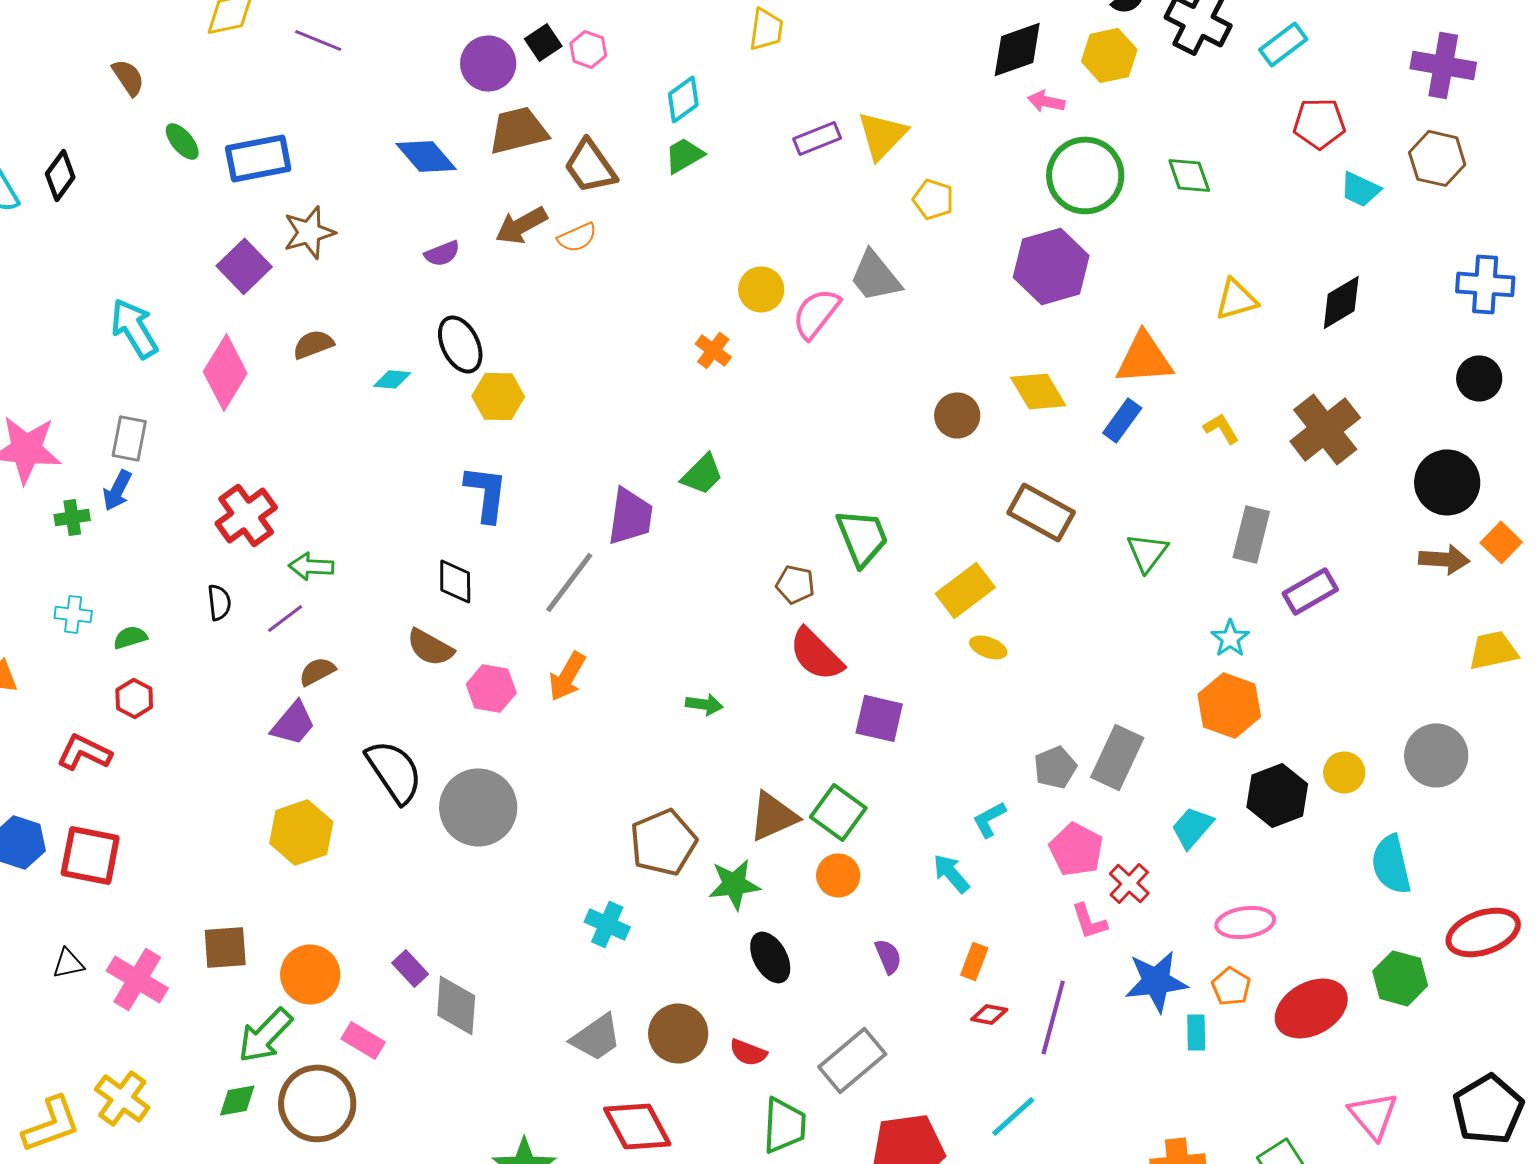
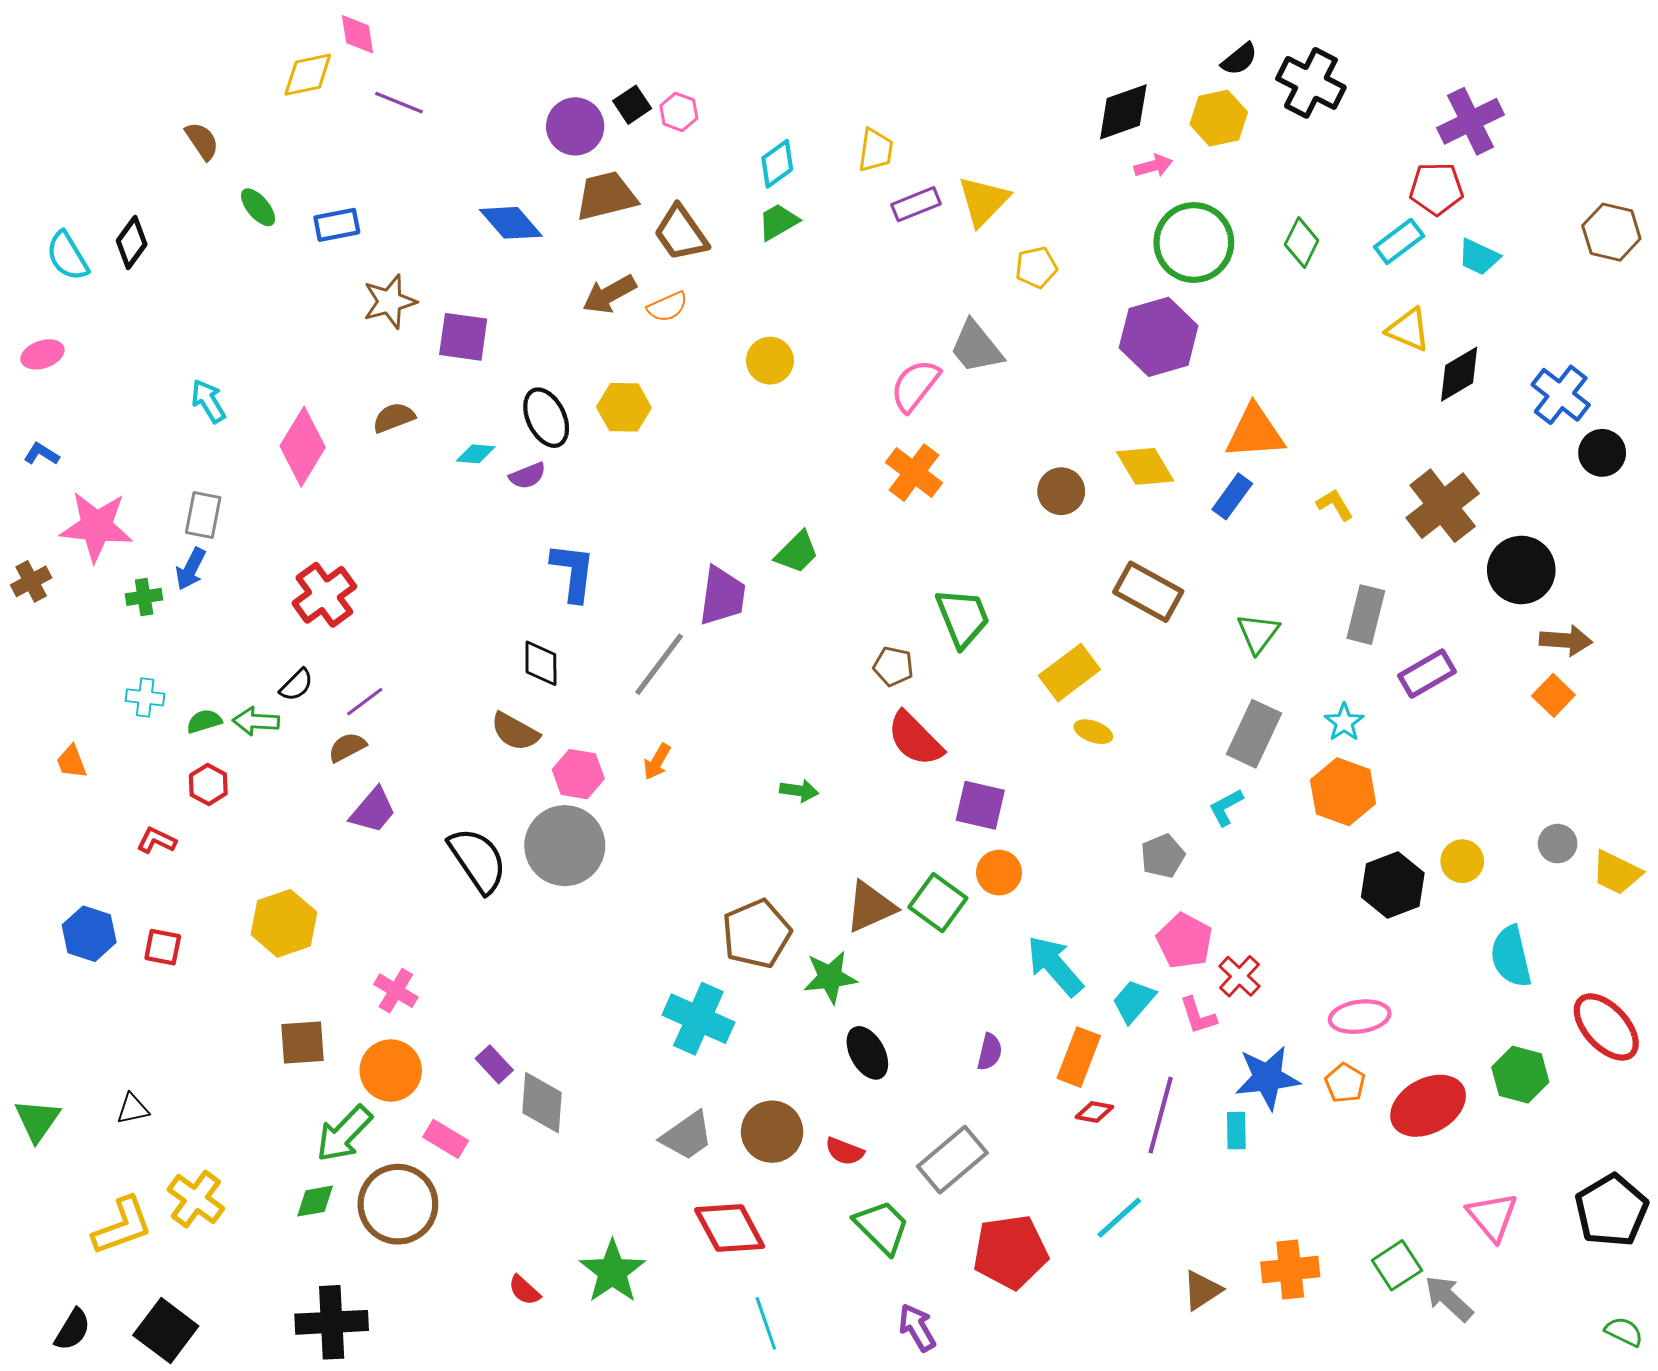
yellow trapezoid: (766, 29) -> (876, 150), moved
cyan rectangle: (1283, 44) -> (1399, 241), moved
purple cross: (1443, 65) -> (1471, 121), moved, turned -36
pink arrow: (1046, 101) -> (1153, 166), turned 153
blue rectangle: (258, 158) -> (337, 225), size x0.7
brown hexagon: (1437, 158) -> (1611, 232), moved
green diamond: (1189, 175) -> (1302, 242), turned 45
yellow pentagon: (933, 199) -> (1036, 267), turned -30
purple semicircle: (442, 253) -> (527, 476), moved
purple square: (244, 266) -> (463, 337), moved, turned -38
blue cross: (1485, 284) -> (1561, 395), moved, turned 34
yellow circle: (761, 289) -> (770, 361), moved
yellow triangle: (1236, 299) -> (1408, 330), moved, turned 39
cyan arrow: (134, 328) -> (208, 401), size x0.7
orange cross: (713, 350) -> (914, 473), moved, size x1.5
yellow hexagon: (498, 396) -> (624, 407), moved
black circle: (1447, 482) -> (1521, 570), moved
orange square: (1501, 542) -> (1553, 695), moved
green arrow: (311, 566) -> (256, 721), moved
black semicircle: (219, 602) -> (296, 685), turned 51
yellow trapezoid: (1493, 650) -> (1617, 873), moved, turned -142
brown semicircle: (317, 671) -> (347, 747), moved
orange arrow: (567, 676) -> (657, 762), size x0.7
red L-shape: (84, 752) -> (156, 840), size x0.7
gray circle: (1436, 755) -> (1558, 844), size x0.6
gray rectangle: (1117, 757) -> (1254, 734), moved
gray circle: (478, 807) -> (565, 846), moved
cyan L-shape: (989, 819) -> (1226, 807), moved
cyan trapezoid: (1192, 827) -> (1134, 1001), moved
yellow hexagon: (301, 832) -> (284, 923), moved
red square: (90, 855) -> (163, 947), size x0.6
cyan arrow: (951, 873) -> (1055, 966), size x1.5
orange circle: (838, 875) -> (999, 873), moved
cyan cross: (607, 924) -> (698, 1019), size x1.5
red ellipse: (1483, 932) -> (1606, 1027), turned 66
purple semicircle: (888, 956) -> (990, 1052), turned 36
orange rectangle: (974, 961) -> (1079, 1057), size x1.5
black triangle: (68, 963) -> (133, 1109), moved
pink cross: (137, 979) -> (396, 991), moved, size x0.7
cyan rectangle: (1196, 1032) -> (1236, 1131), moved
green trapezoid: (784, 1125) -> (882, 1227), turned -48

